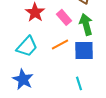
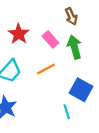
blue square: (84, 50) -> (81, 90), moved, turned 30

